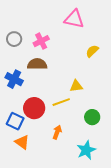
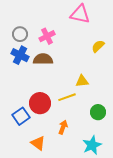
blue cross: (14, 79) -> (20, 55), moved
blue square: (15, 121) -> (21, 116), turned 30
orange triangle: (22, 142) -> (38, 143), moved

